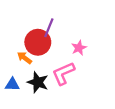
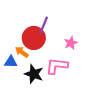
pink L-shape: (63, 73) -> (57, 66), turned 30
blue triangle: (12, 84) -> (11, 62), moved

